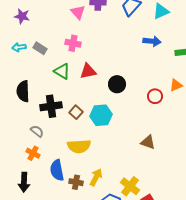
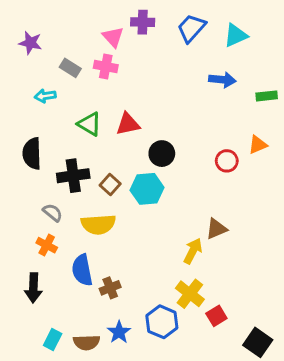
pink cross: (73, 43) -> (106, 66), moved
cyan arrow: (19, 47) -> (45, 96), moved
gray rectangle: (40, 48) -> (70, 68), moved
black circle: (117, 84) -> (162, 154), moved
brown triangle: (148, 142) -> (216, 229), turned -42
yellow semicircle: (79, 146) -> (98, 224), moved
yellow arrow: (96, 177) -> (193, 251), moved
brown cross: (76, 182) -> (110, 288), turned -32

